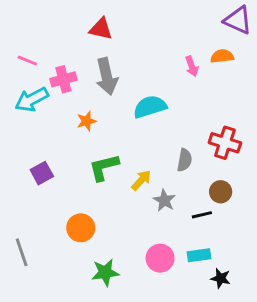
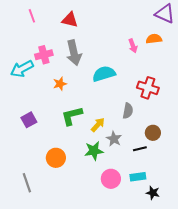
pink line: (27, 61) -> (32, 16), moved, turned 48
red cross: (225, 143) -> (148, 88), moved
gray line: (22, 252) -> (27, 183), moved
green star: (105, 273) -> (94, 151), moved

